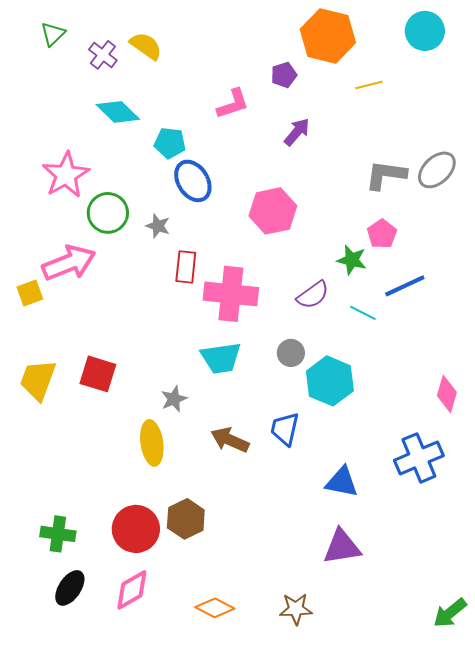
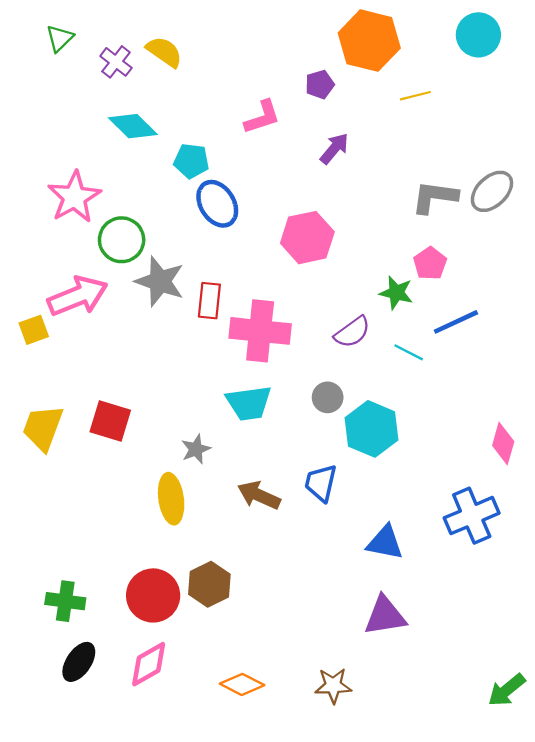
gray star: (158, 226) -> (160, 281), moved, size x1.8

